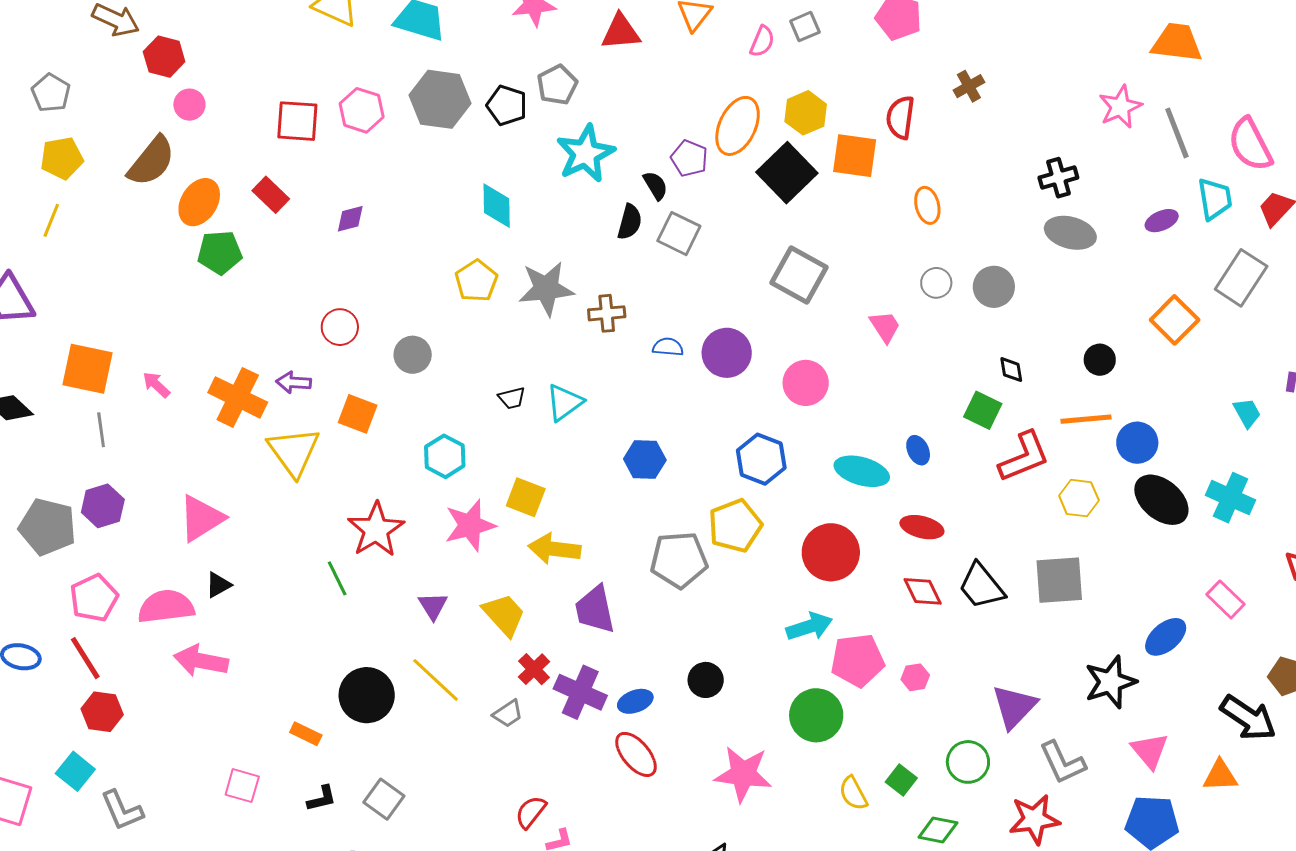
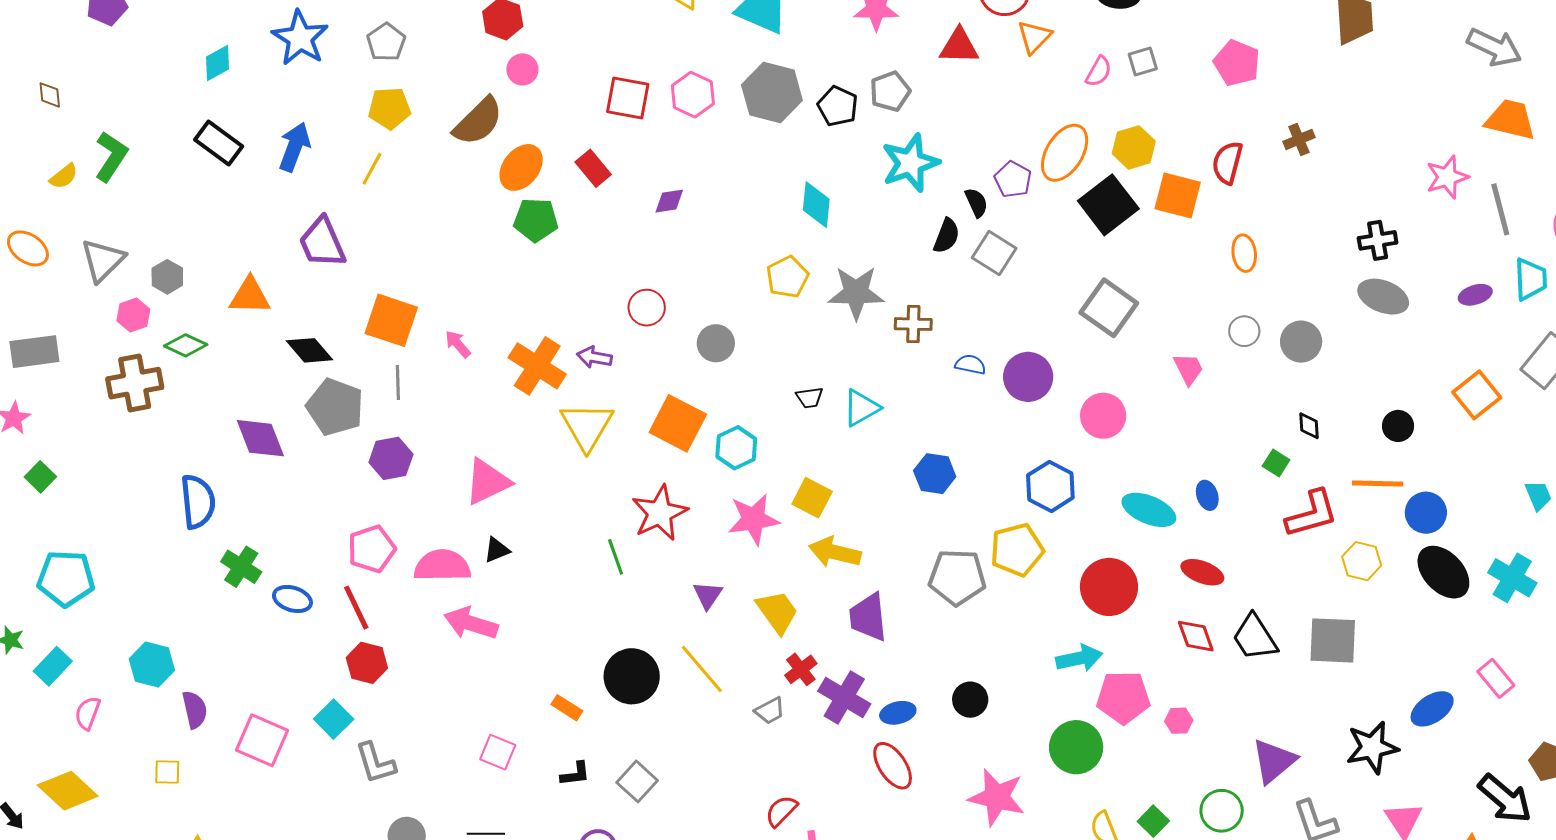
green square: (983, 410) -> (1276, 463), size x0.7
orange square: (358, 414) -> (678, 423), moved, size x1.4
gray pentagon: (47, 527) -> (335, 407), moved

